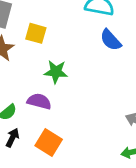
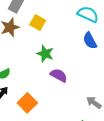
purple semicircle: (39, 101) -> (59, 75), moved

